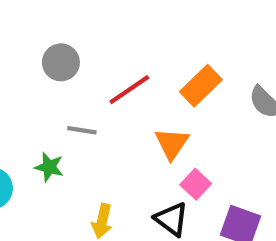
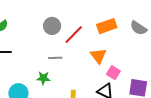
gray circle: (61, 62) -> (52, 26), moved
orange rectangle: (201, 86) -> (107, 26), turned 36

